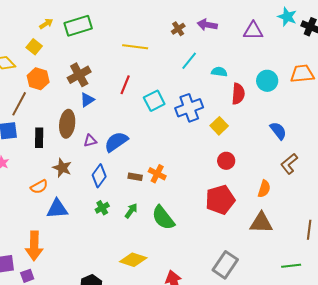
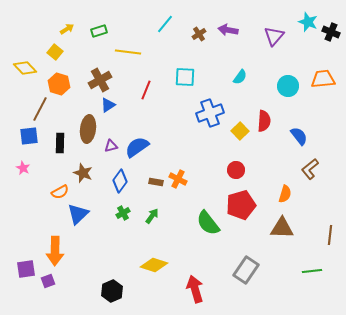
green rectangle: (78, 26) -> (99, 31), size x0.6
purple triangle: (253, 31) -> (274, 36), turned -50
yellow line: (135, 47) -> (128, 52), moved
cyan line: (189, 61) -> (165, 24), moved
cyan semicircle: (219, 72) -> (240, 77), turned 119
red semicircle: (238, 94) -> (264, 121), moved
cyan square: (154, 101) -> (185, 77), moved, turned 30
red circle: (226, 161) -> (236, 170), moved
blue triangle: (57, 209) -> (78, 214), turned -40
green semicircle: (163, 218) -> (208, 223), moved

